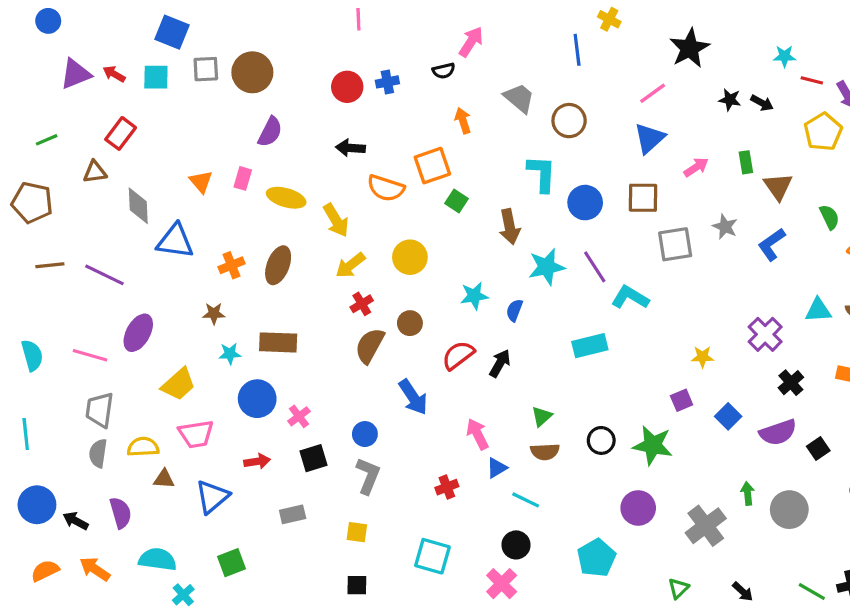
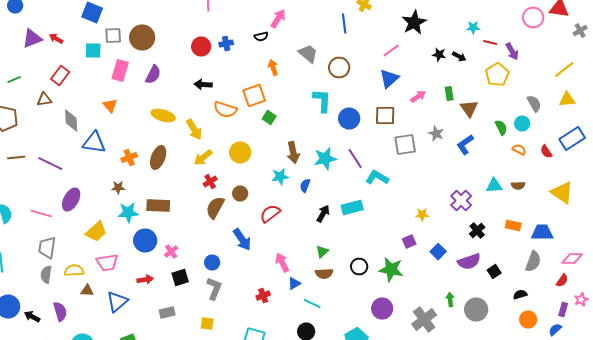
cyan square: (156, 77) -> (93, 50), moved
pink rectangle: (243, 178) -> (120, 70), moved, size x1.5
brown arrow: (510, 227) -> (293, 152), moved
cyan star: (230, 354) -> (128, 212), size x1.5
black arrow: (500, 363) -> (323, 214), moved

